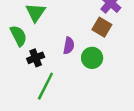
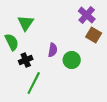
brown square: (102, 27) -> (94, 35), moved

